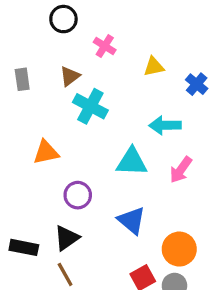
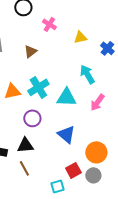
brown triangle: (70, 76) -> (30, 51), moved
cyan cross: (90, 106) -> (38, 87), moved, turned 30
cyan arrow: (165, 125) -> (87, 74), turned 60
black triangle: (67, 238) -> (25, 145), turned 30

